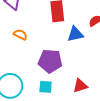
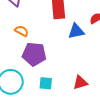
purple pentagon: (50, 61) -> (34, 54), moved

